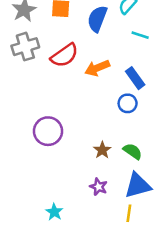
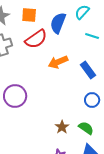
red semicircle: (64, 55) -> (36, 39), moved
blue circle: (128, 103) -> (92, 100), moved
purple circle: (48, 131) -> (15, 96), moved

